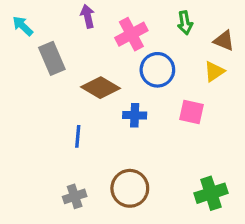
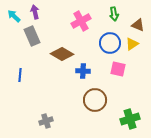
purple arrow: (88, 16) -> (35, 12), moved
blue circle: (157, 70) -> (110, 43), moved
blue line: (78, 136) -> (20, 75), moved
brown circle: (130, 188) -> (95, 100), moved

